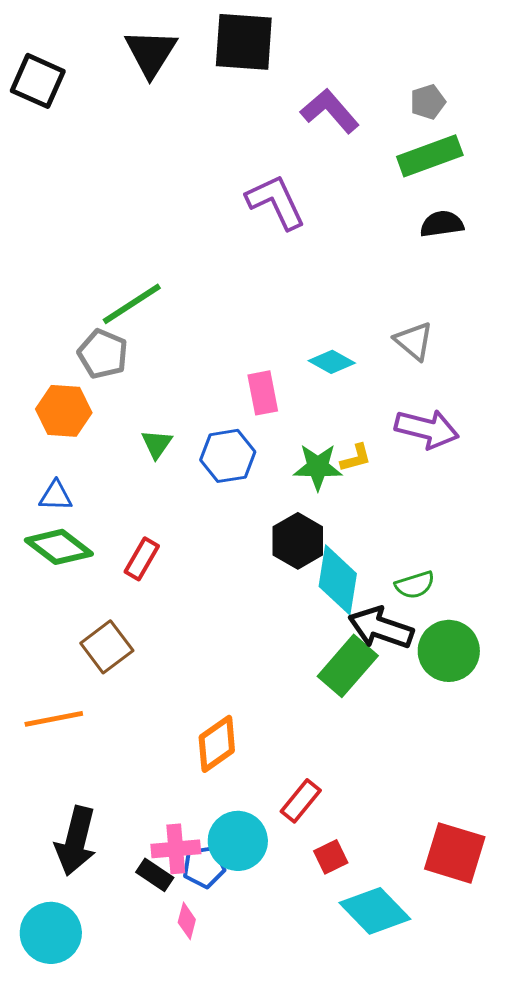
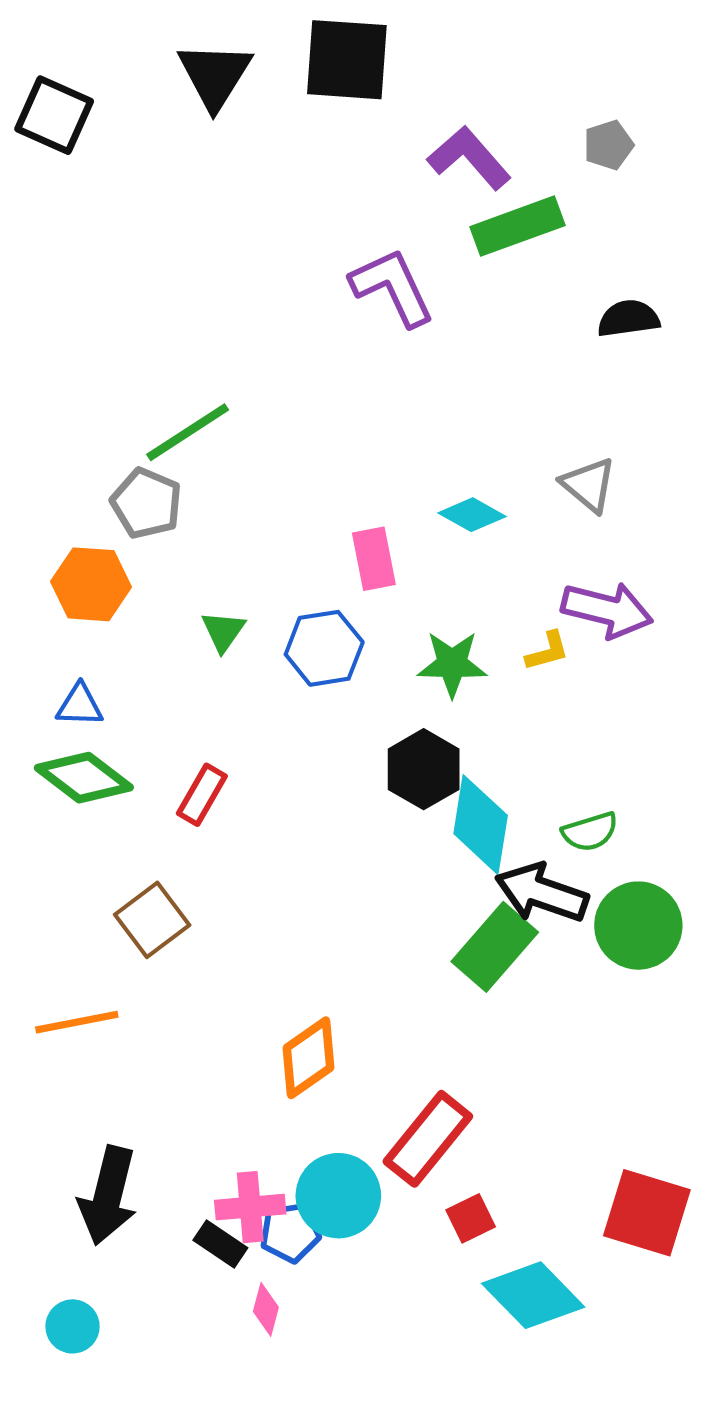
green rectangle: (430, 156) -> (517, 226), moved
yellow L-shape: (356, 458) -> (547, 651), moved
red rectangle: (301, 801) -> (428, 1139), size x1.5
cyan circle: (51, 933) -> (73, 1326), size x0.6

